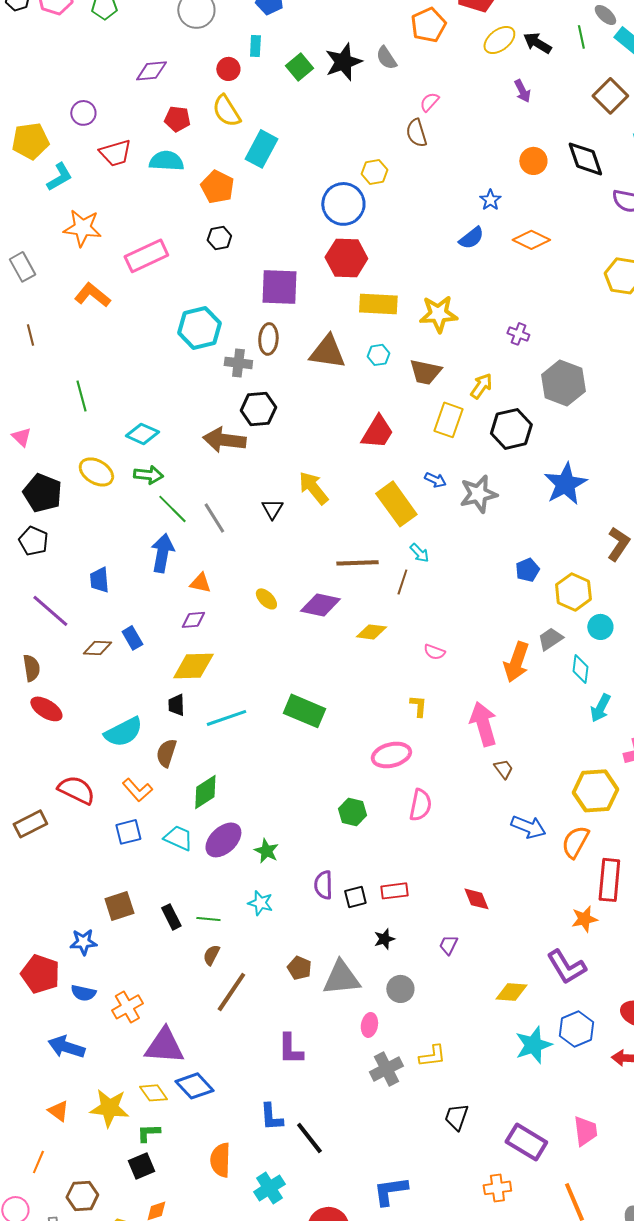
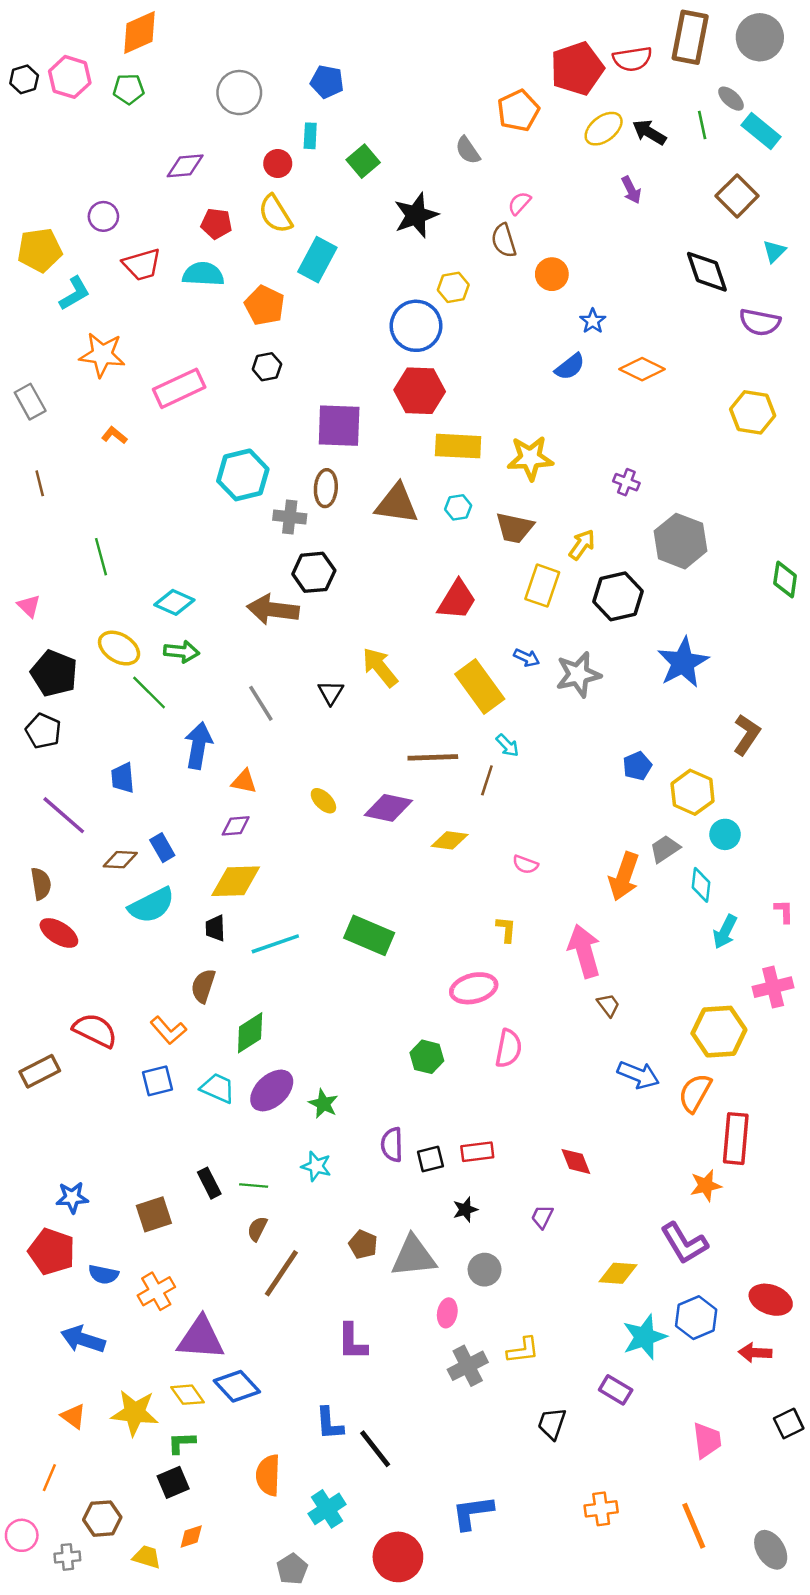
black star: (343, 62) -> (416, 215), moved
orange circle: (533, 161) -> (552, 274), moved
orange L-shape: (92, 295) -> (114, 435), size x0.6
green line: (172, 509) -> (149, 693), moved
cyan semicircle: (123, 732) -> (151, 905), moved
brown square: (119, 906) -> (154, 1214), moved
blue star: (83, 942) -> (72, 1197), moved
purple rectangle: (526, 1142) -> (616, 1390), moved, size x0.7

